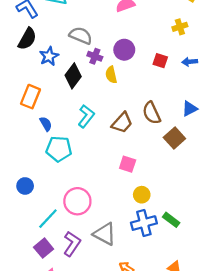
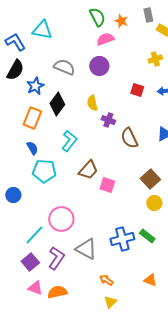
purple circle: (124, 50) -> (99, 66), moved
purple cross: (95, 56) -> (108, 120), moved
orange rectangle: (31, 97) -> (32, 118), moved
brown trapezoid: (122, 123) -> (88, 170), moved
brown square: (174, 138) -> (150, 179), moved
blue circle: (25, 186) -> (13, 195), moved
yellow circle: (142, 195) -> (154, 203), moved

